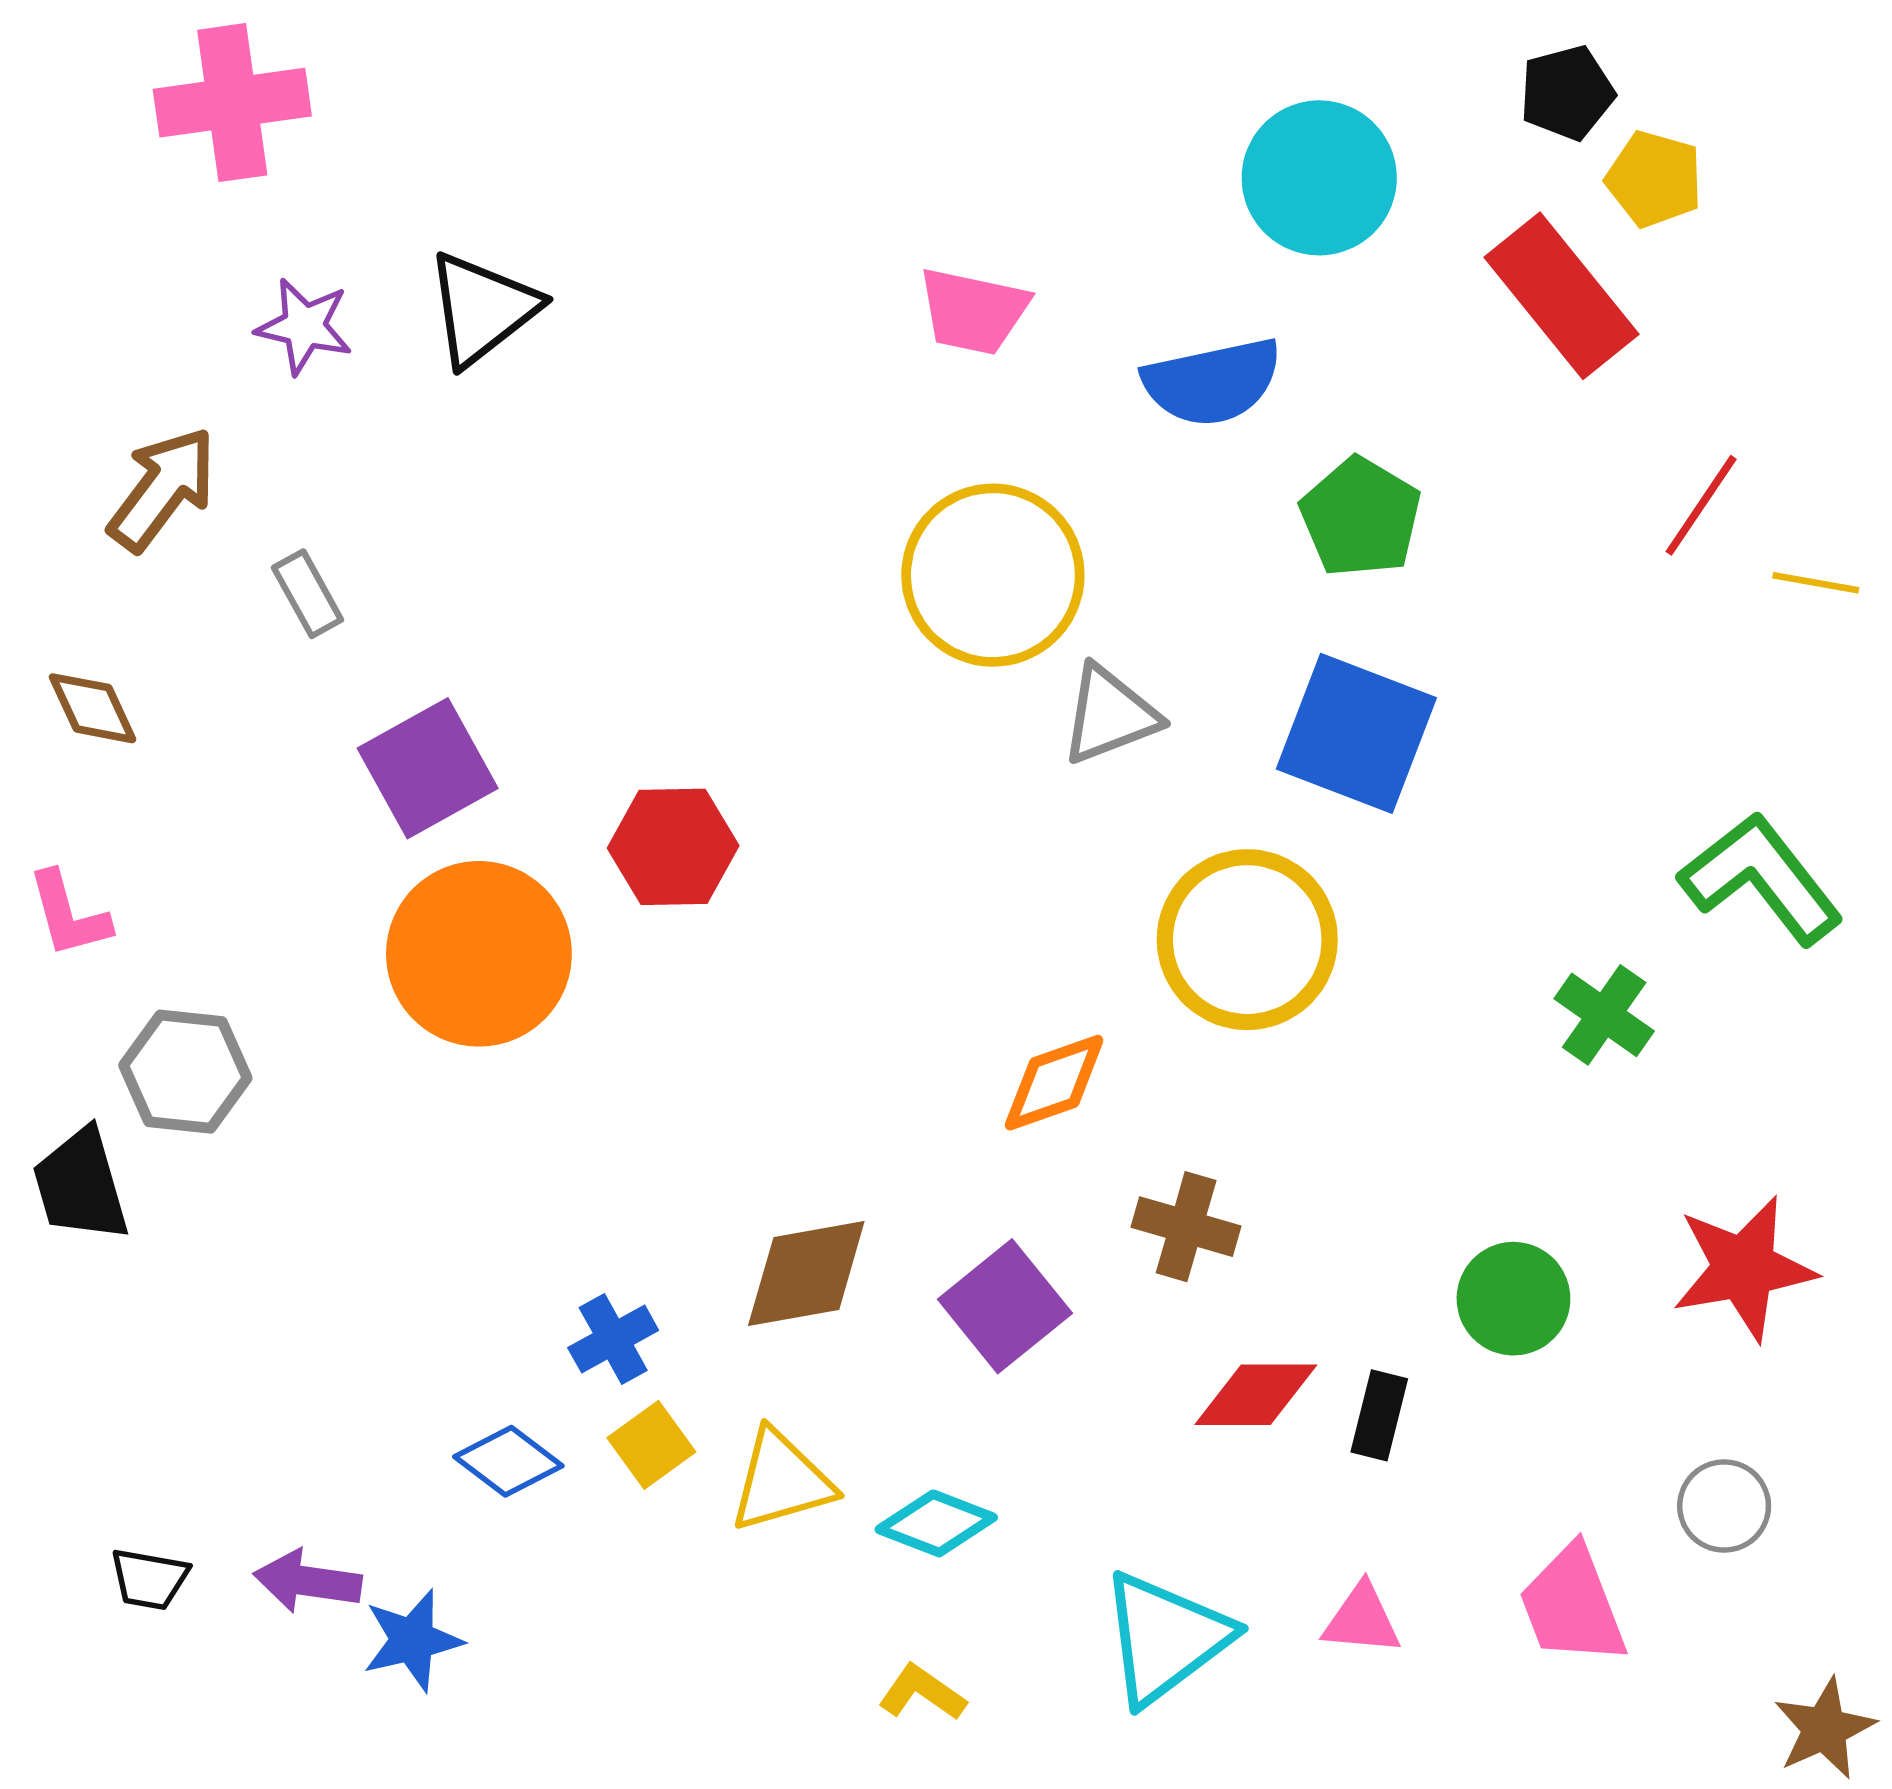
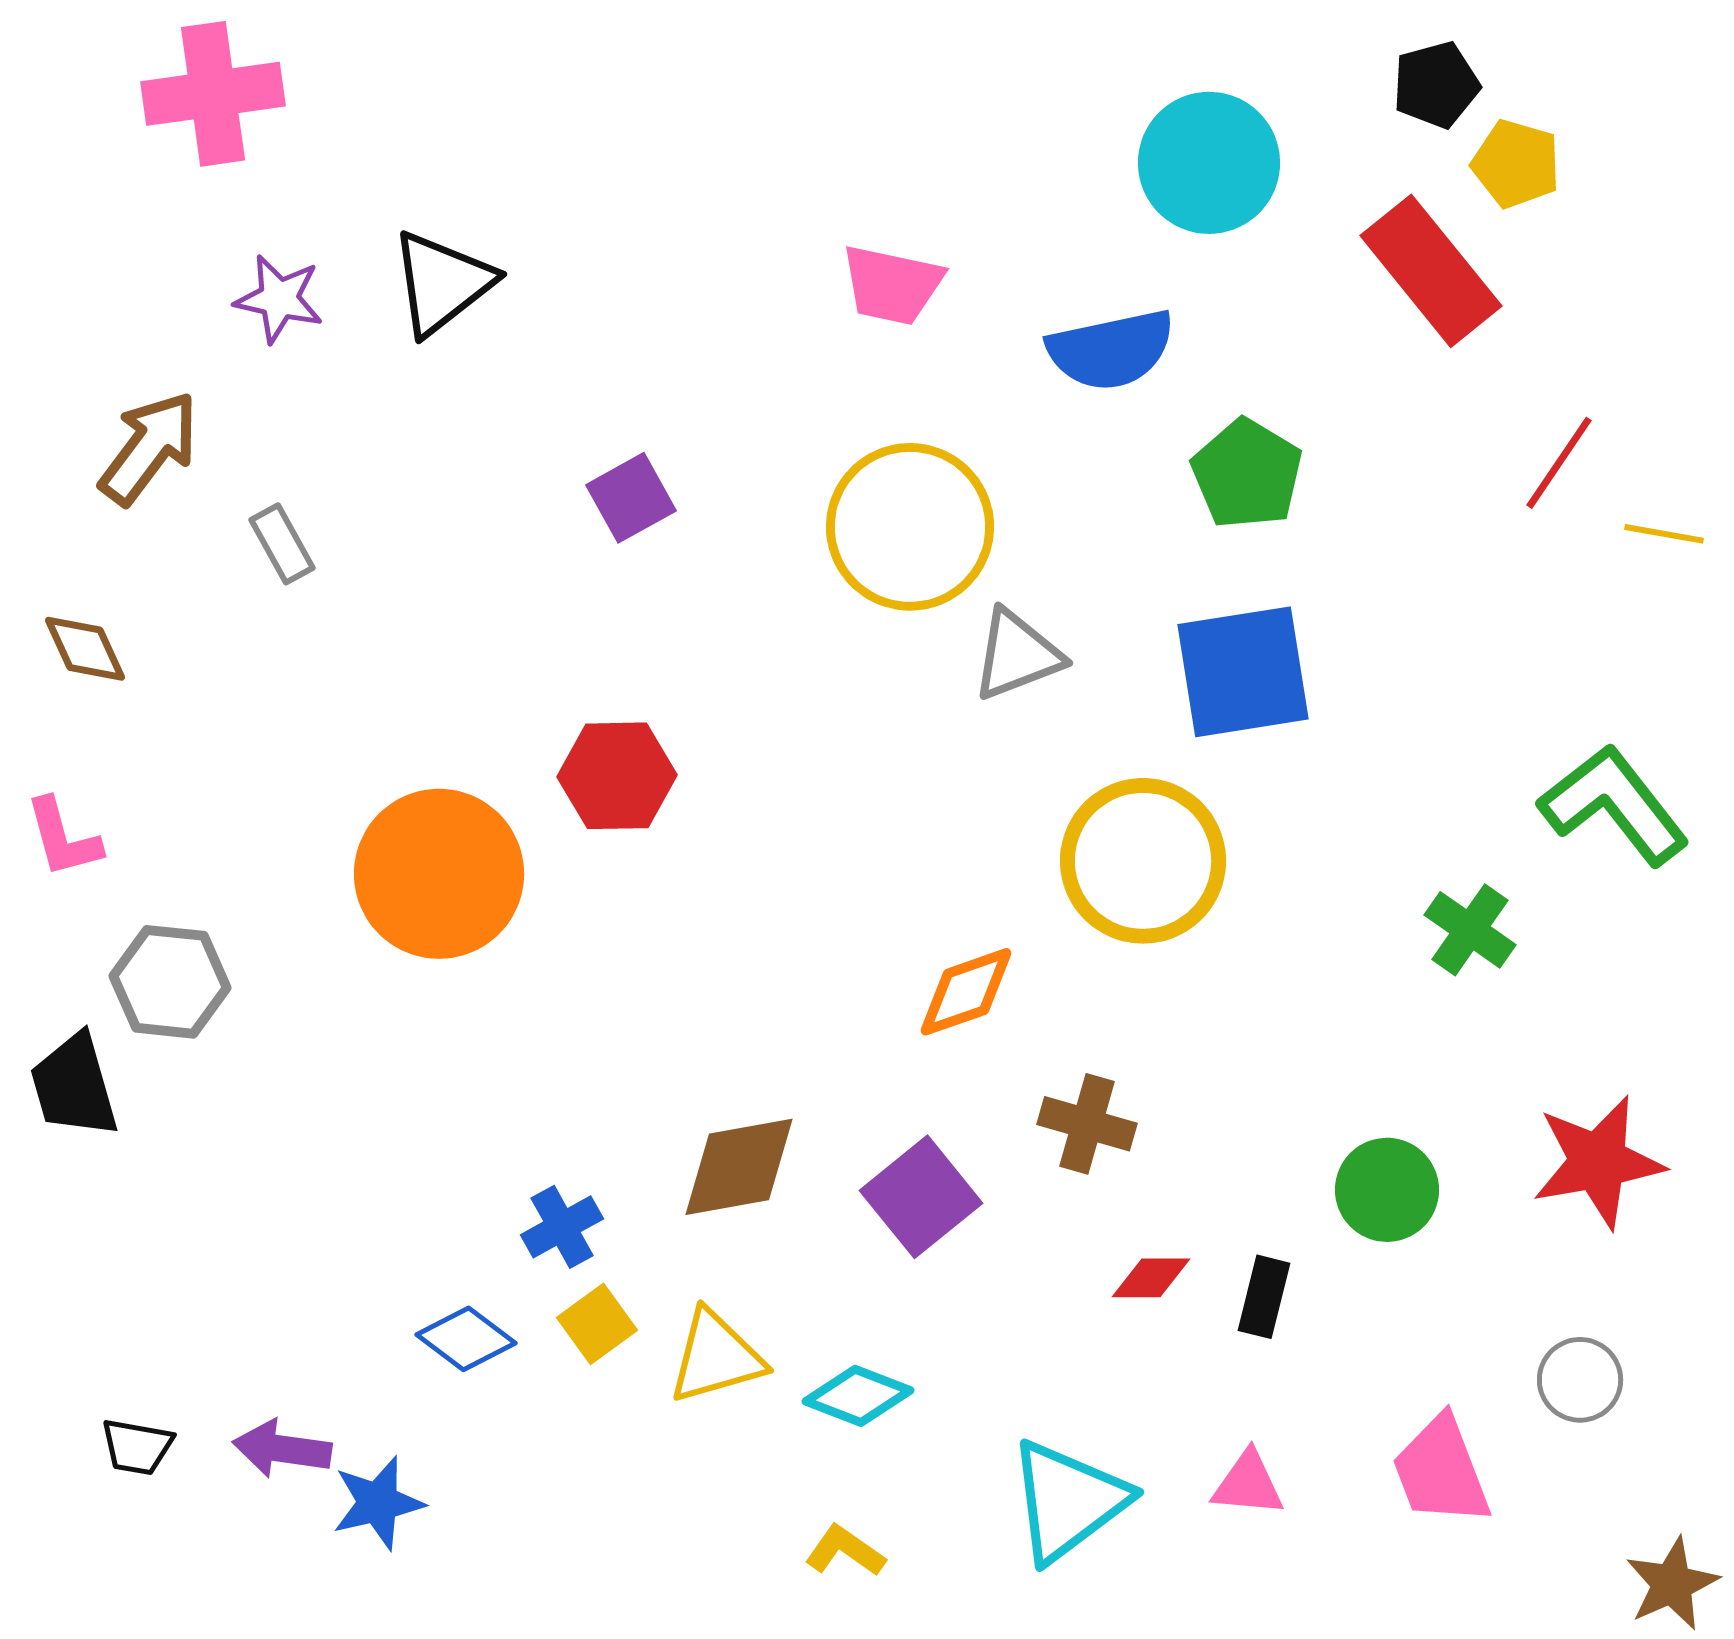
blue square: (1356, 733) -> (1243, 672), turned -30
purple square: (428, 768) -> (631, 498), moved, size x0.7
red diamond: (1256, 1395) -> (1151, 1278), size x0.7

